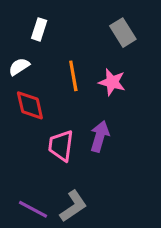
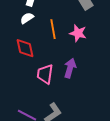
white semicircle: (19, 67) -> (27, 18), moved

